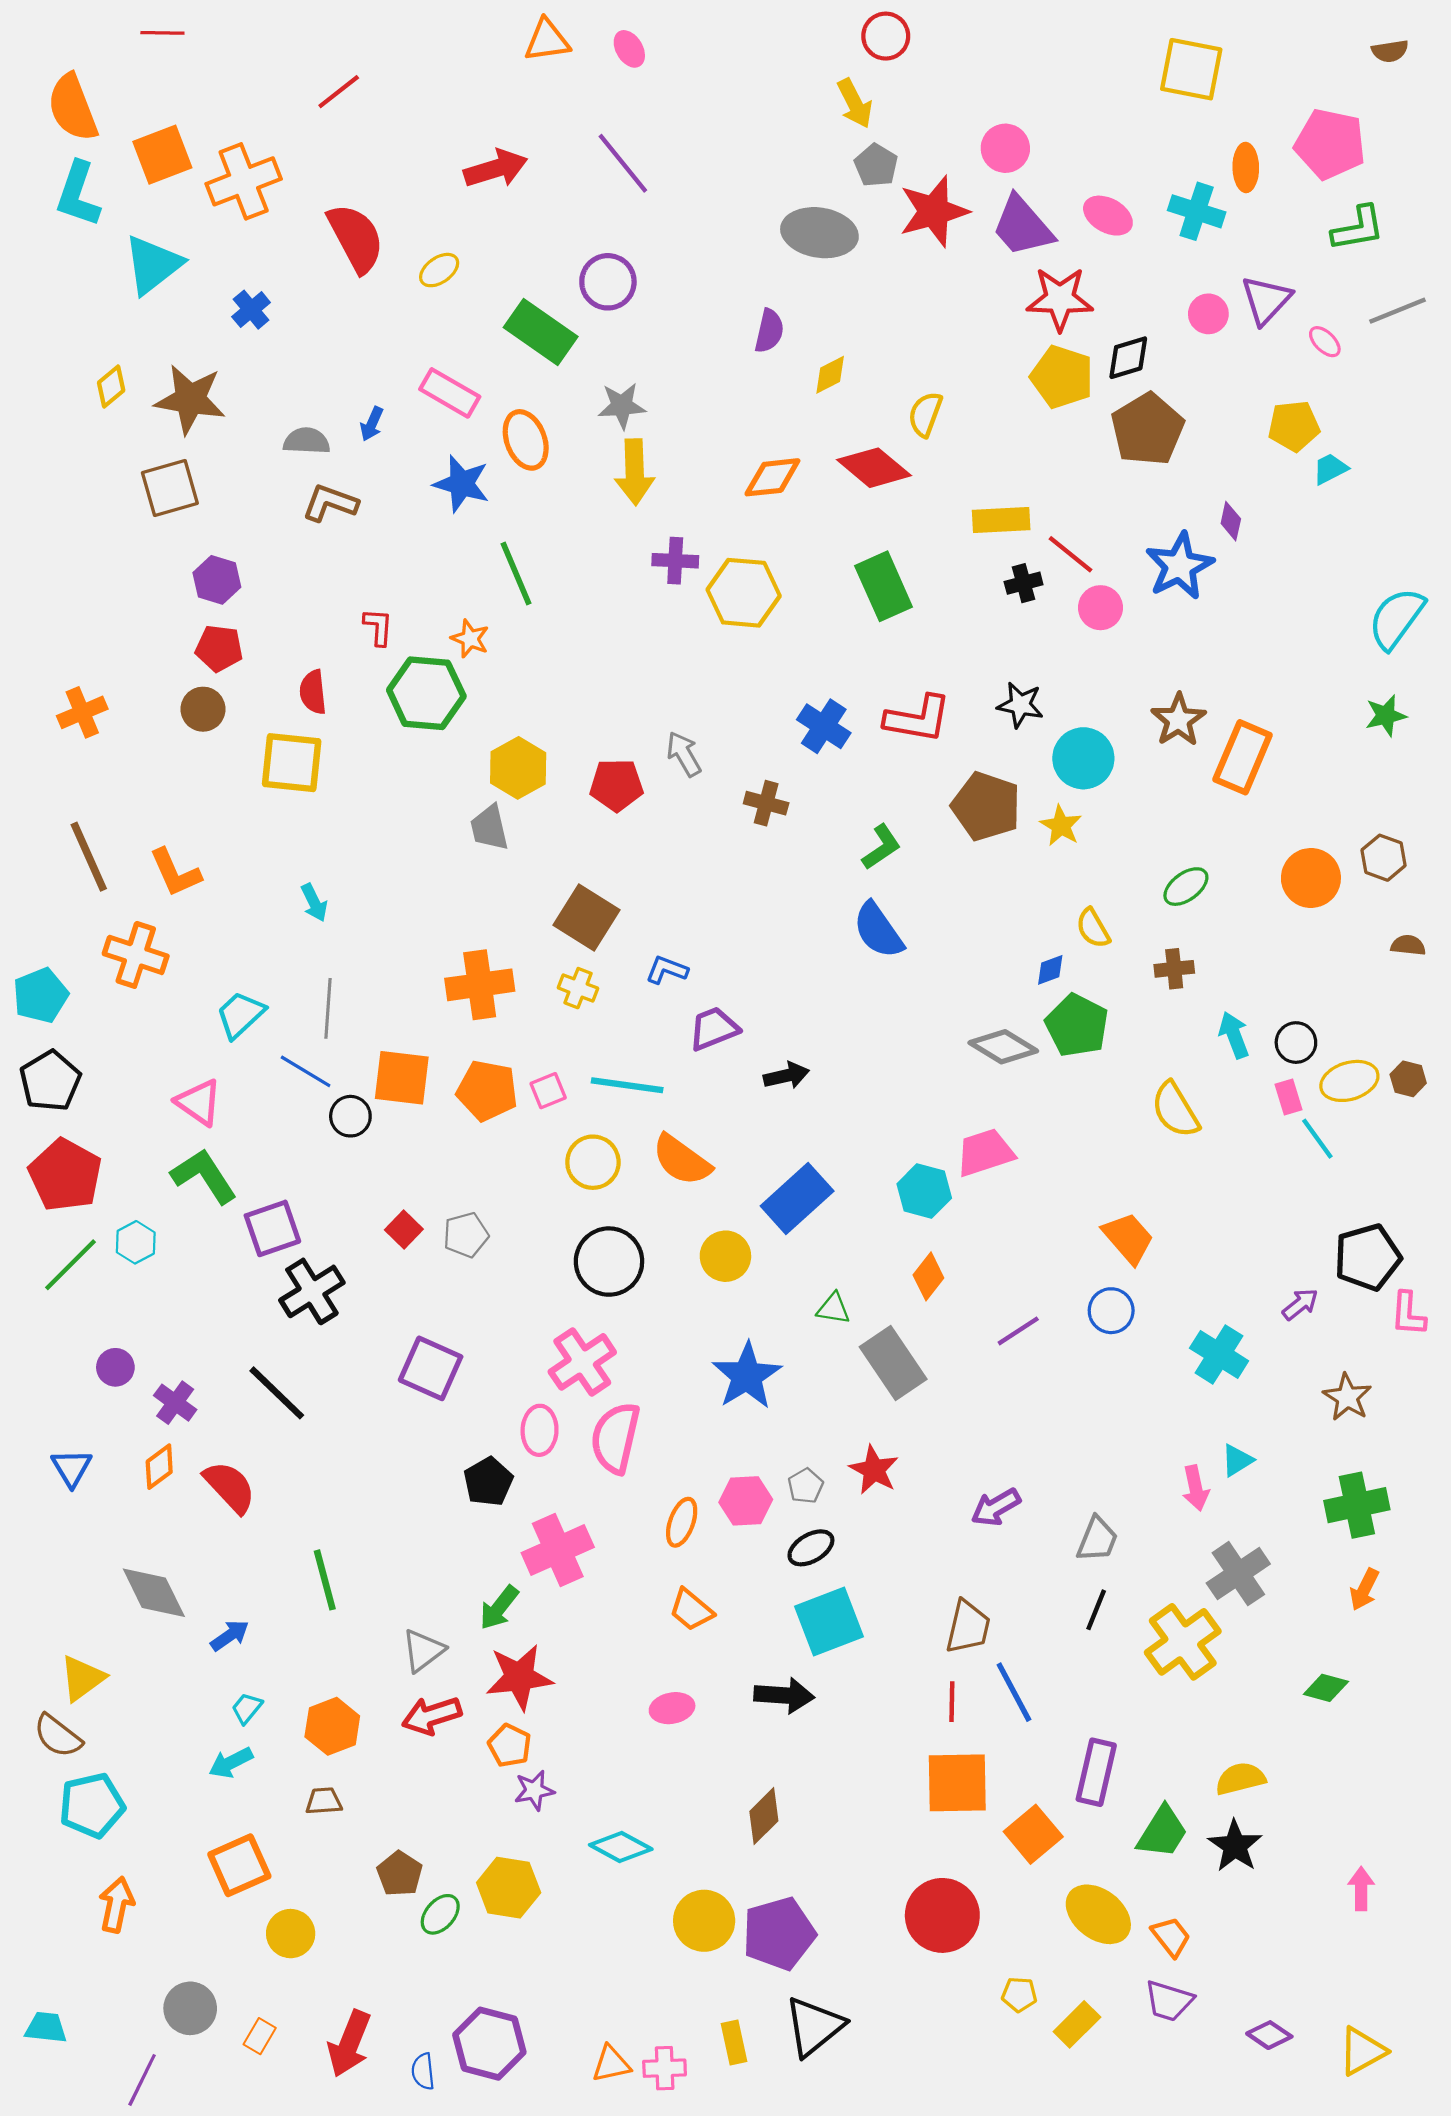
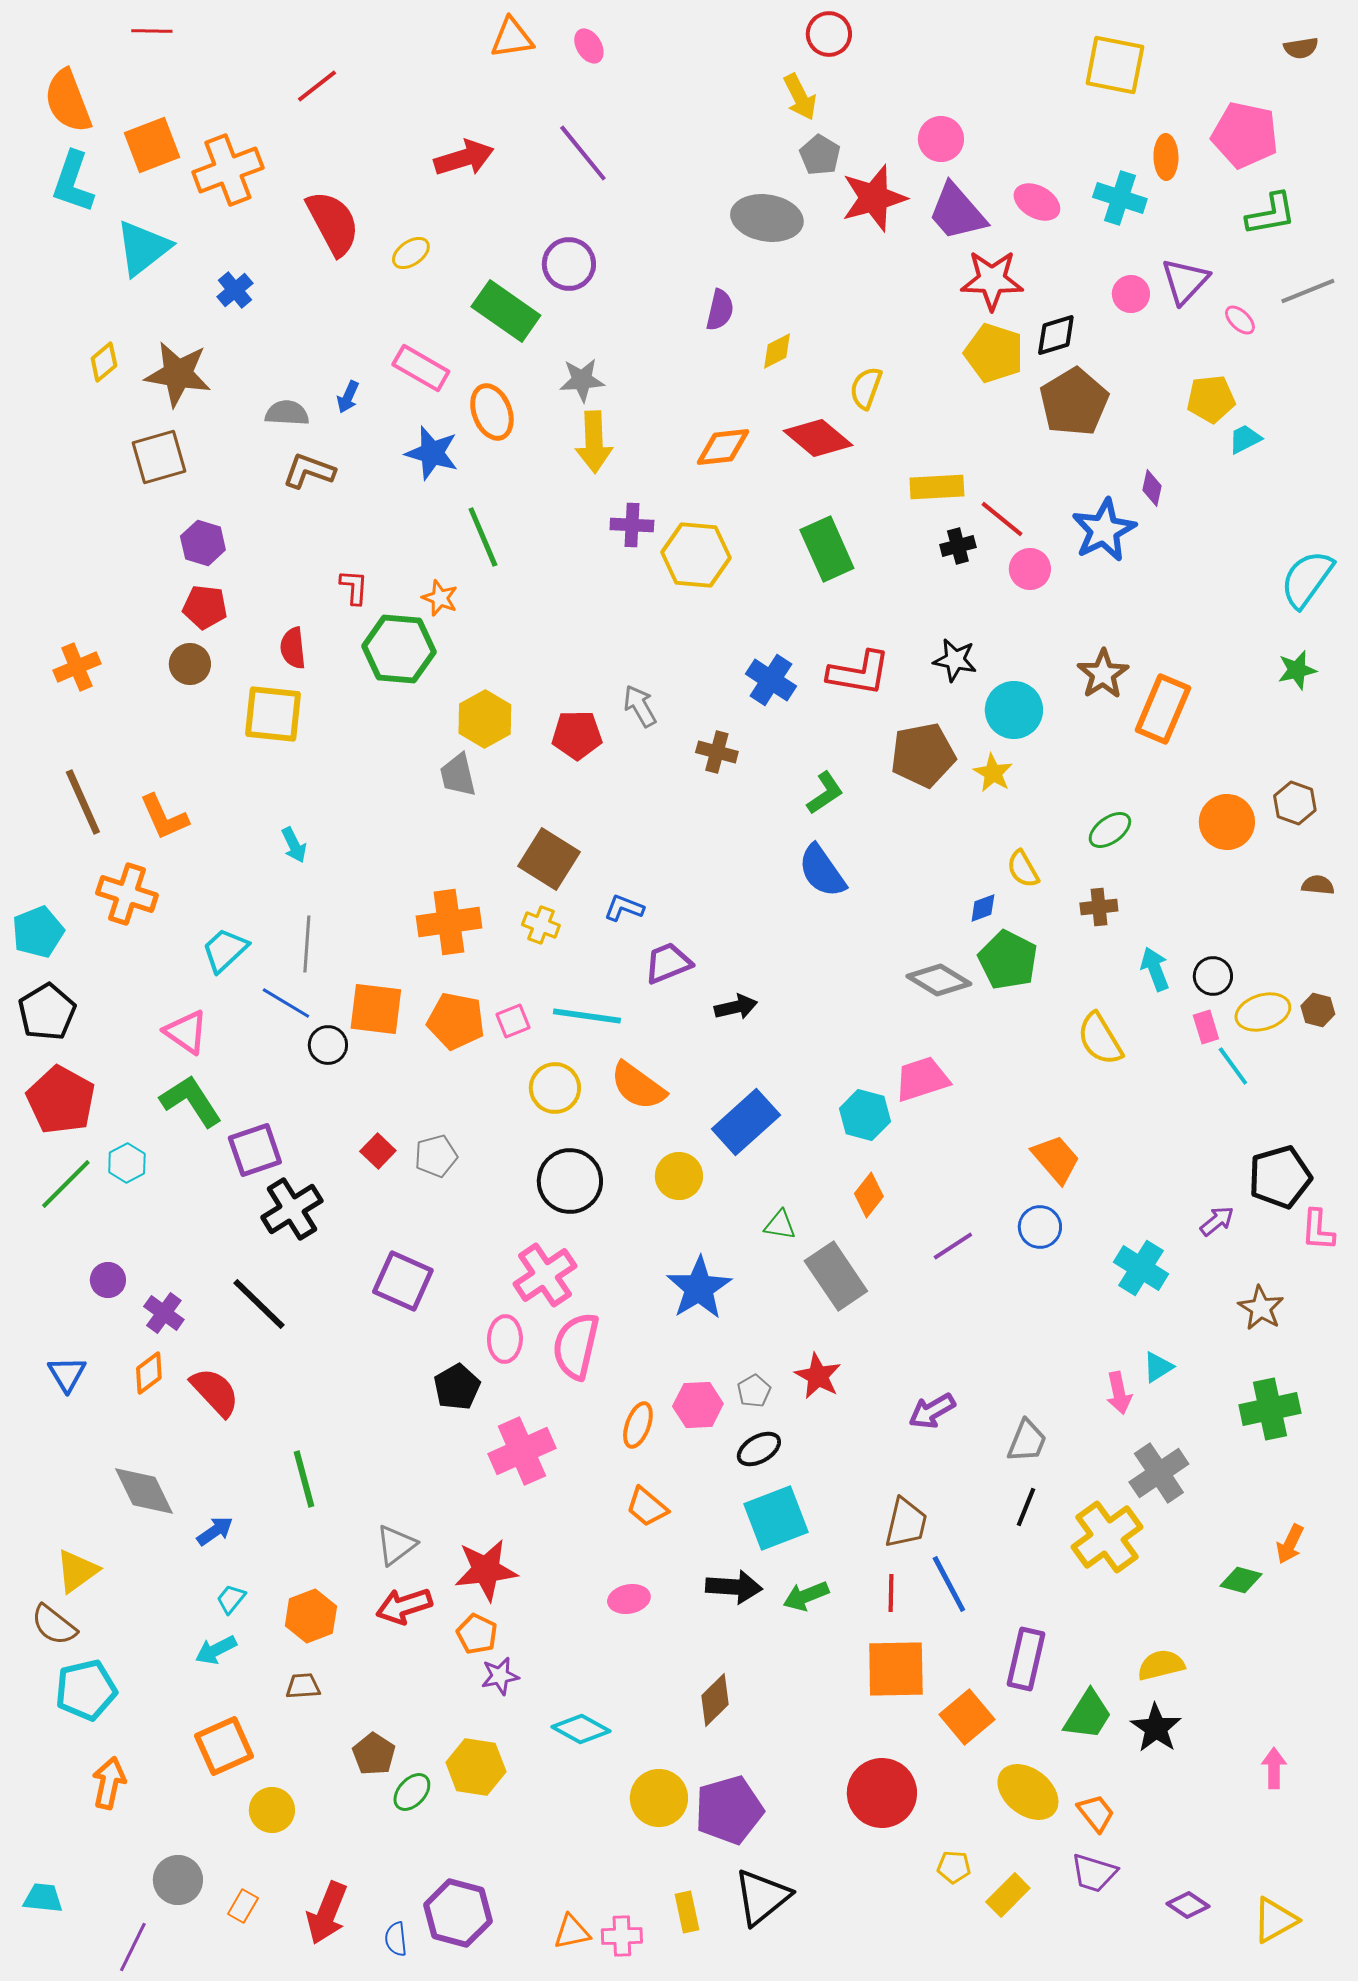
brown pentagon: (986, 806) -> (923, 755), turned -30
orange arrow: (1364, 1590) -> (1290, 1544), moved
green arrow: (499, 1608) -> (806, 1596), moved, turned 30

